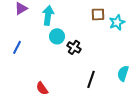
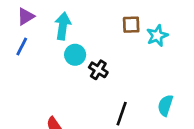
blue line: (17, 47) -> (22, 47), moved

